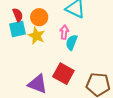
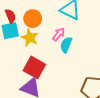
pink arrow: (64, 32) -> (59, 34), turned 32
red square: (63, 74) -> (34, 67), moved

